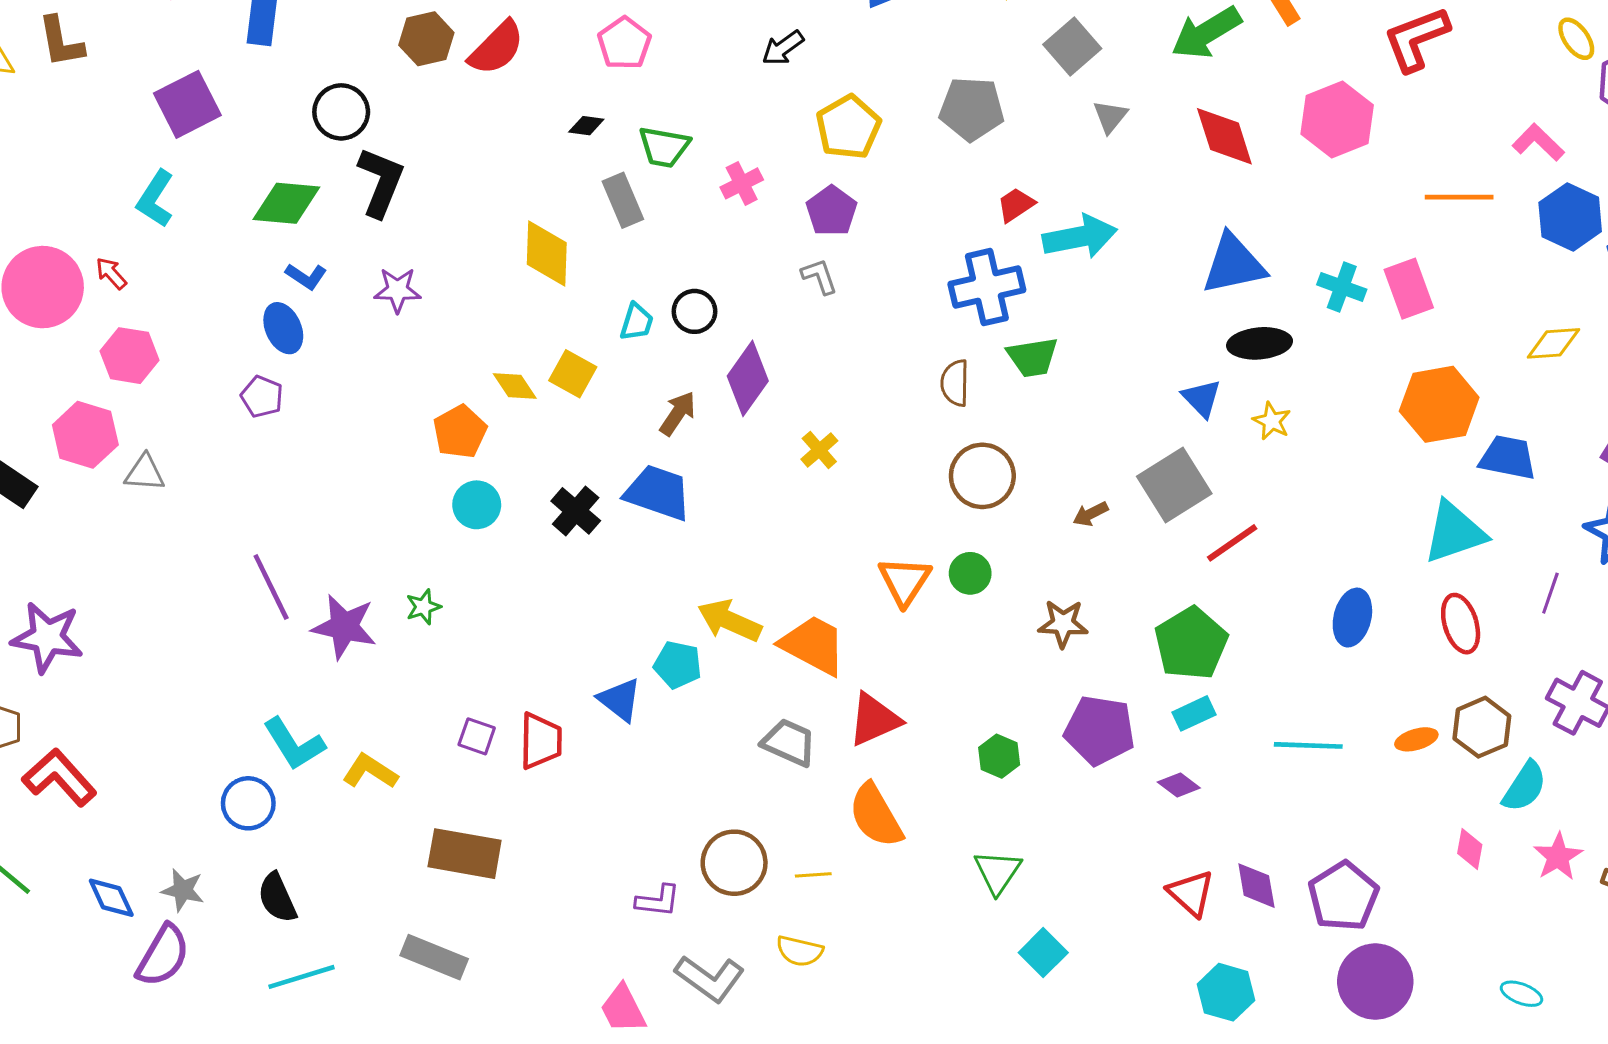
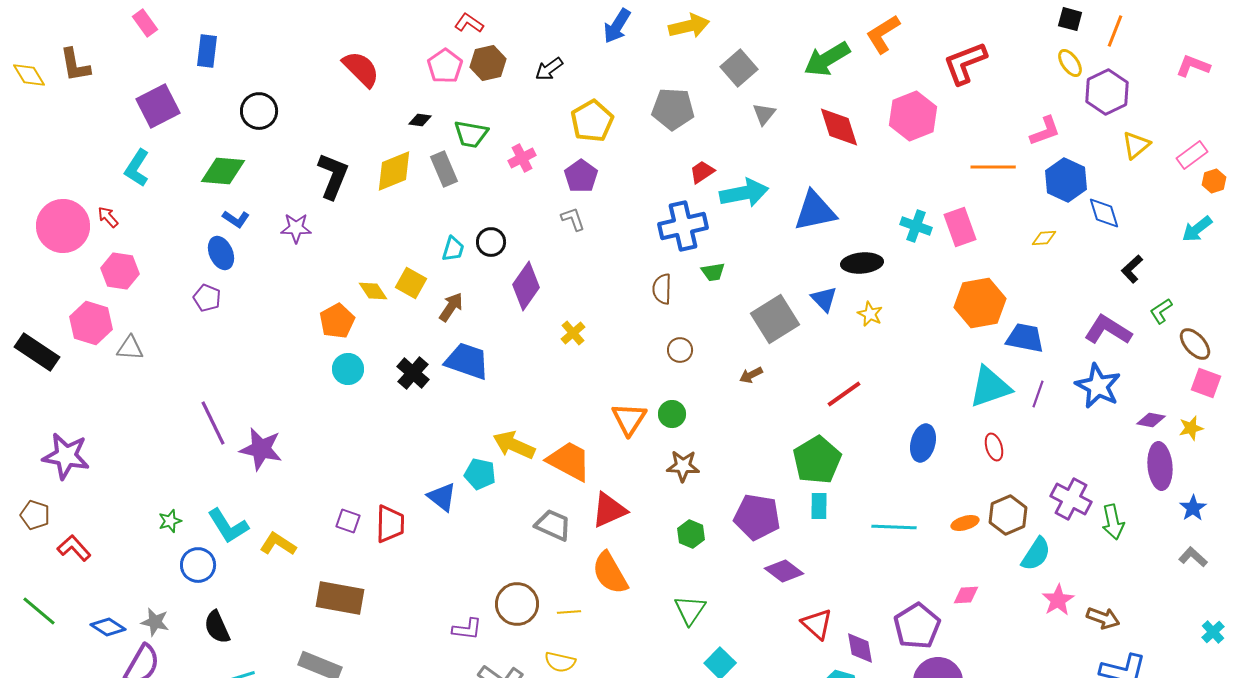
brown hexagon: (426, 39) -> (488, 63), moved
red semicircle: (496, 48) -> (361, 69), turned -90
pink L-shape: (1538, 142) -> (1045, 131), turned 116
black L-shape: (381, 182) -> (333, 176), moved
yellow diamond: (547, 254) -> (394, 171), moved, turned 66
blue triangle: (1234, 264) -> (815, 211), moved
yellow diamond: (1553, 343) -> (1044, 238), moved, size x0.7
green trapezoid: (1033, 357) -> (713, 272), size x0.7
brown arrow: (678, 413) -> (451, 307), moved
brown circle: (982, 476) -> (680, 350), size x0.6
gray square: (1174, 485) -> (775, 319), moved
purple line: (1550, 593) -> (1038, 394), moved
green star: (423, 607) -> (170, 521), moved
brown star: (1063, 624) -> (683, 466), moved
red ellipse: (1461, 624) -> (994, 447), size x0.7
cyan rectangle: (1194, 713) -> (819, 506), turned -64
red L-shape: (59, 777) -> (74, 548), size x0.7
purple diamond: (1179, 785) -> (784, 571), moved, size x1.4
pink diamond: (1470, 849) -> (966, 595), moved, turned 76
purple diamond: (1256, 886) -> (860, 648), moved
blue diamond: (111, 898) -> (108, 627), turned -32

